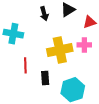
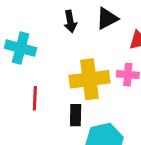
black rectangle: (45, 78) -> (76, 115), moved

